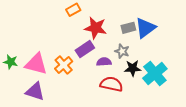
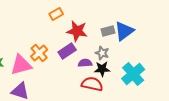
pink triangle: (36, 64) -> (21, 65), turned -30
orange cross: (64, 65) -> (39, 53), moved
black star: (133, 68) -> (102, 69), moved

